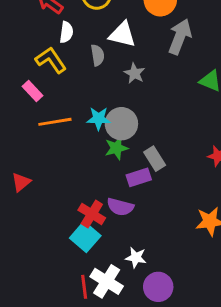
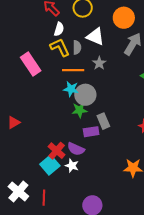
yellow L-shape: (51, 60) -> (60, 47), moved
pink rectangle: (32, 91) -> (31, 64), size x1.6
orange line: (55, 122) -> (73, 70), moved
white star: (136, 258) -> (72, 166), moved
white cross: (107, 281) -> (18, 191), moved

